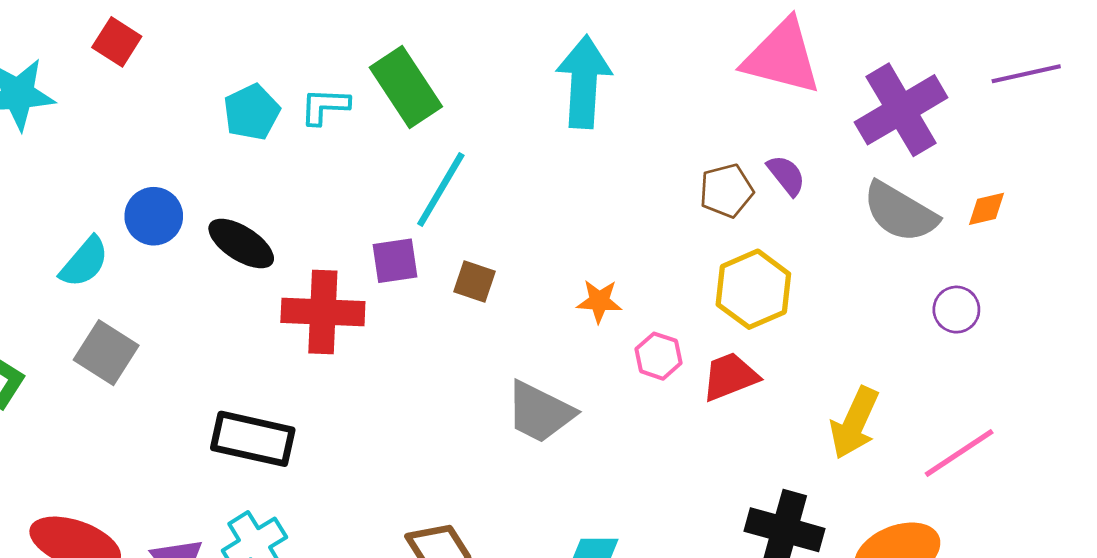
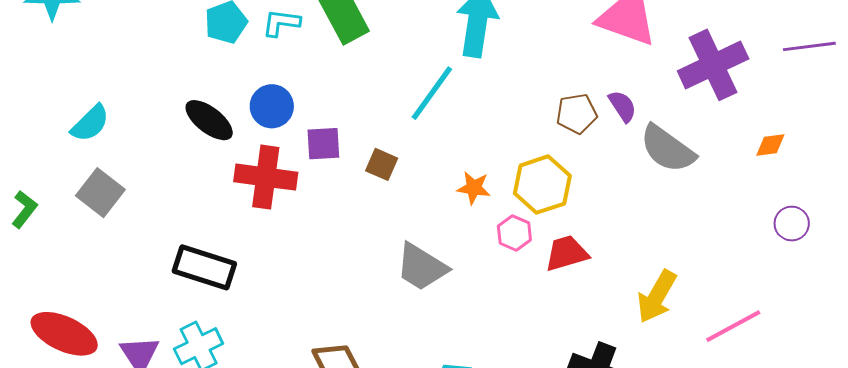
cyan line: (441, 189) -> (432, 93), moved
gray semicircle: (900, 212) -> (668, 149), moved
blue circle: (154, 216) -> (272, 106), moved
yellow hexagon: (753, 289) -> (542, 185), moved
purple circle: (956, 310) -> (792, 224), moved

